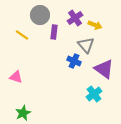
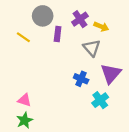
blue cross: (74, 61) -> (81, 79), moved
purple triangle: (104, 69) -> (111, 73), turned 35
pink triangle: (16, 77) -> (25, 100), moved

